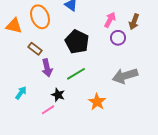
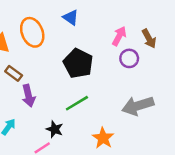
brown arrow: (134, 22) -> (149, 39), turned -49
brown rectangle: (35, 49) -> (14, 73), moved
purple arrow: (47, 68) -> (28, 96), moved

